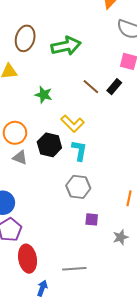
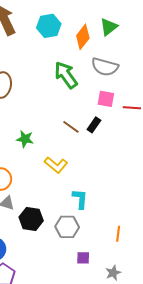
green arrow: (66, 46) -> (66, 75), moved, turned -108
black hexagon: (49, 145) -> (31, 219), moved
cyan L-shape: (79, 150) -> (80, 199), moved

